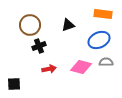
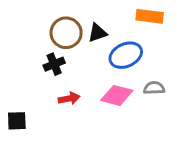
brown circle: (30, 25) -> (66, 33), moved
blue ellipse: (99, 40) -> (126, 55), moved

